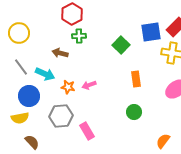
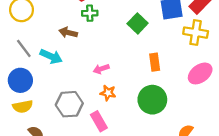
orange star: (68, 87) -> (108, 93), moved
blue circle: (29, 96) -> (20, 80), moved
green circle: (134, 112) -> (152, 100), size x1.6

